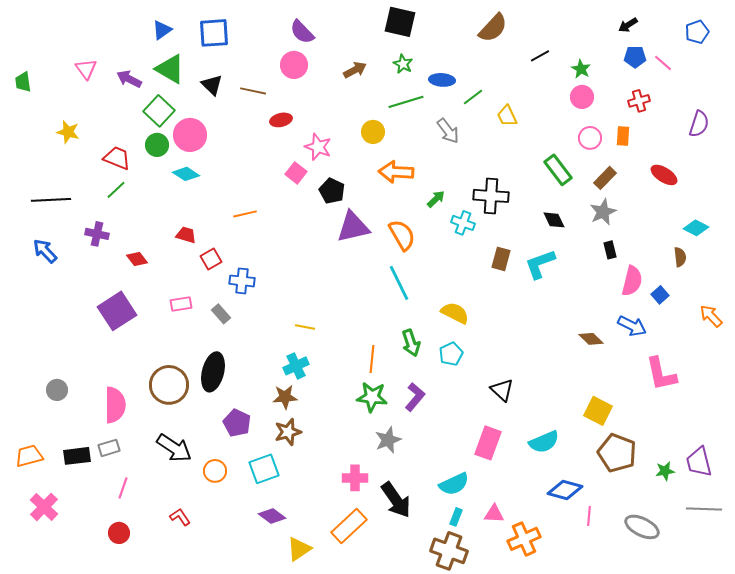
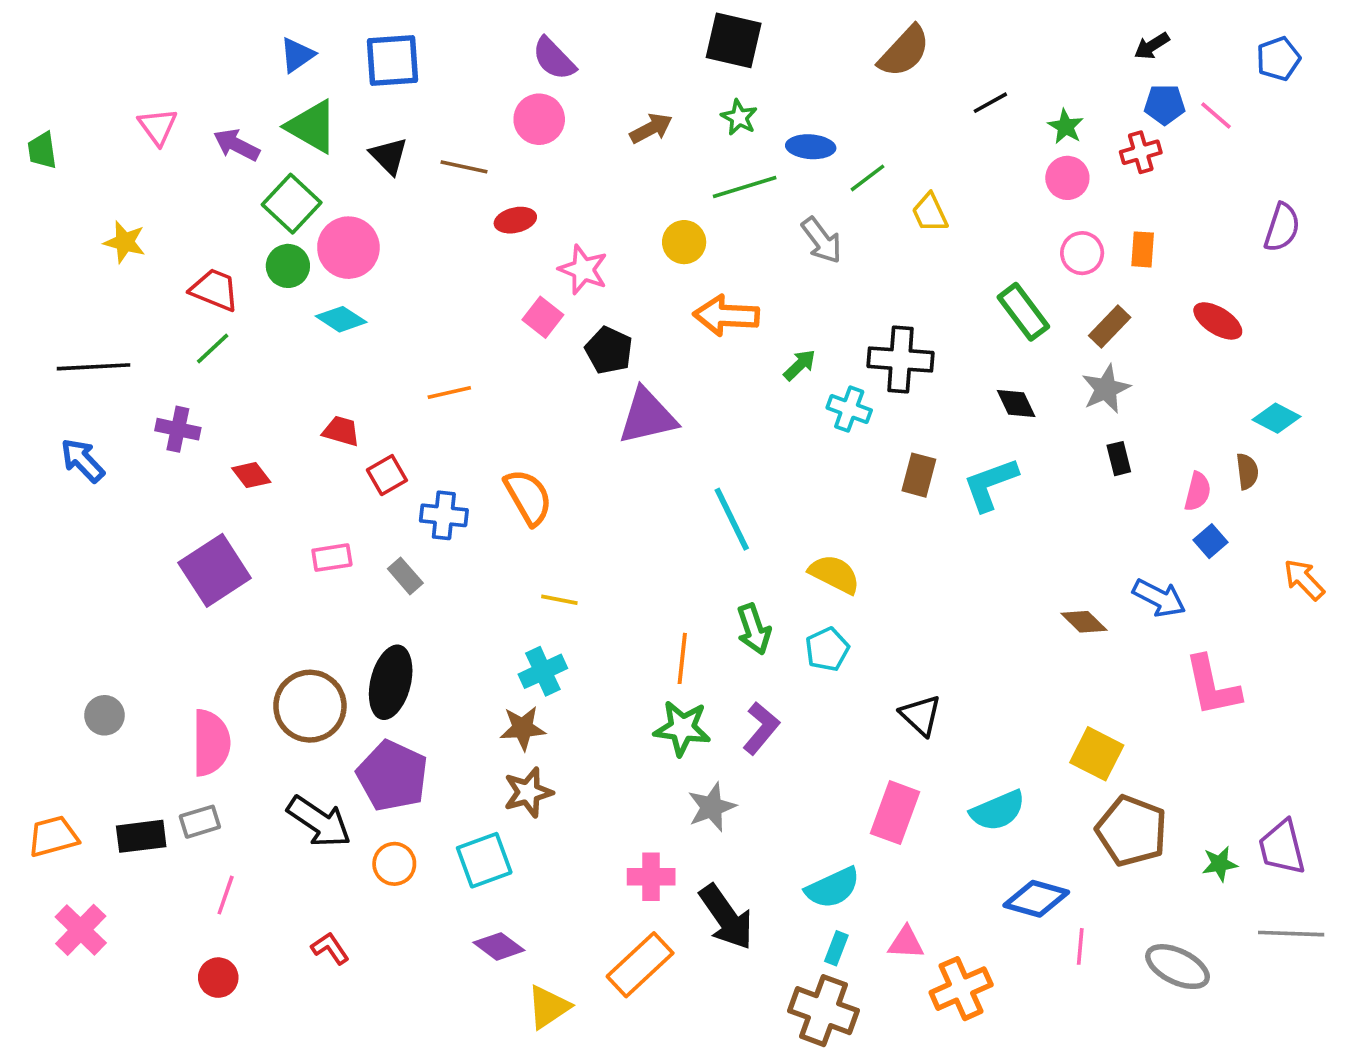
red cross: (639, 101) -> (1141, 152), moved
orange semicircle: (402, 235) -> (528, 497), moved
pink semicircle: (632, 281) -> (1198, 492), moved, size x0.7
purple pentagon: (237, 423) -> (392, 776), moved, size x1.4

